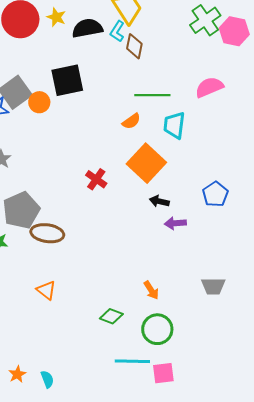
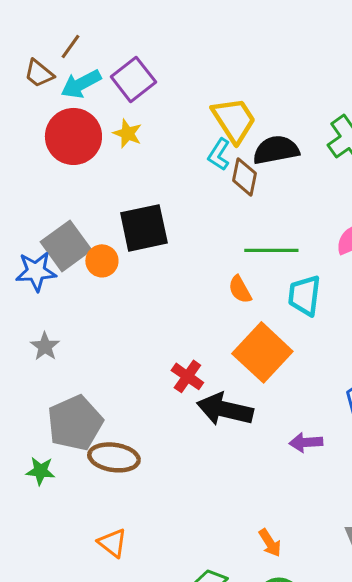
black semicircle: (87, 28) -> (276, 150), moved
orange semicircle: (131, 121) -> (240, 289), turned 96
black arrow: (159, 201) -> (225, 409), moved, size x1.8

